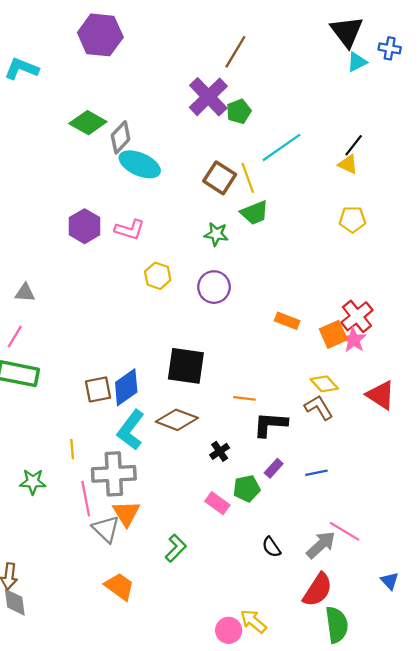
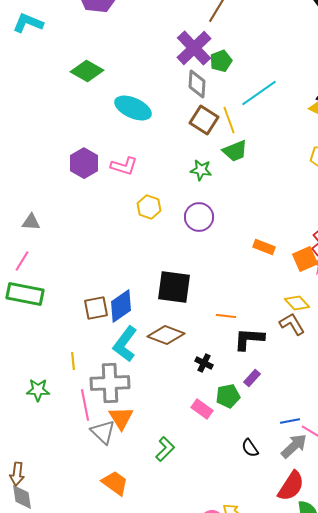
gray diamond: (121, 137) -> (197, 84), moved, turned -40
black cross: (220, 451) -> (204, 363), turned -30
blue line: (316, 473) -> (290, 421), moved

